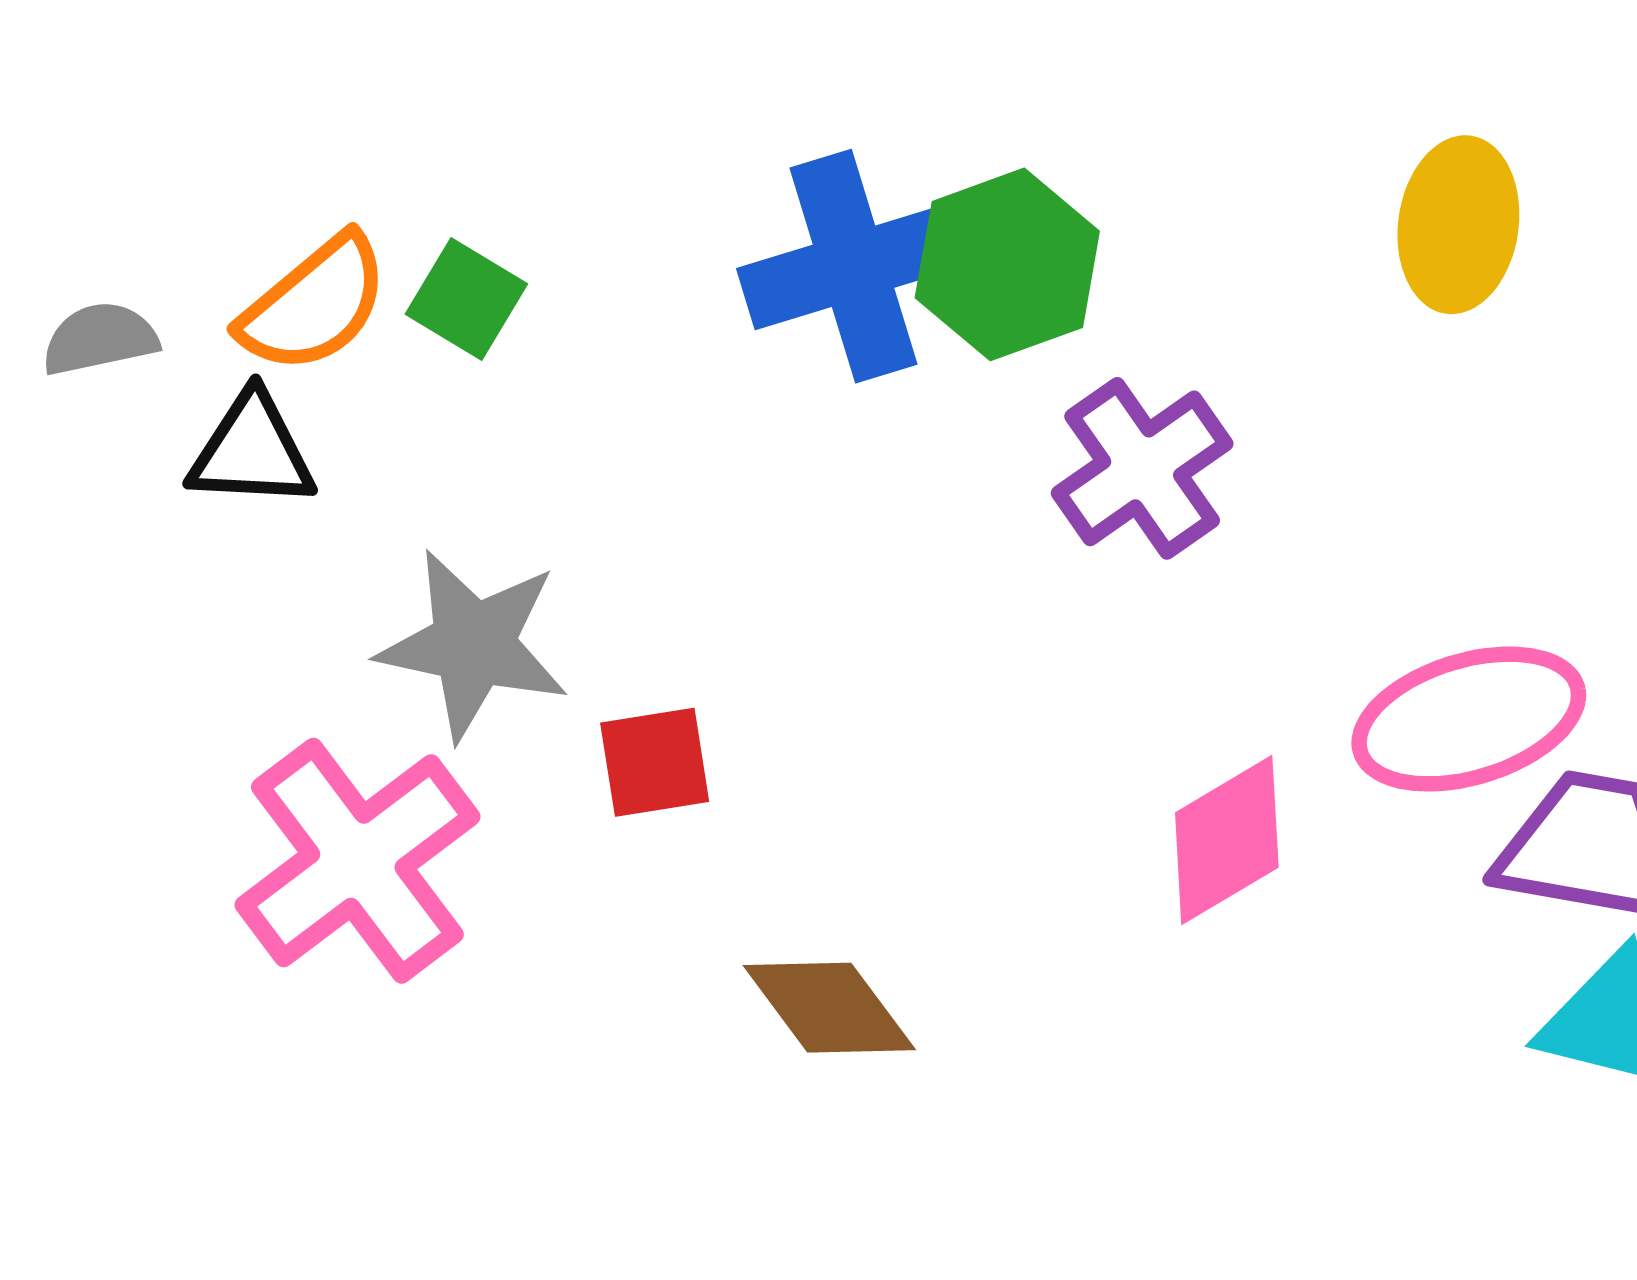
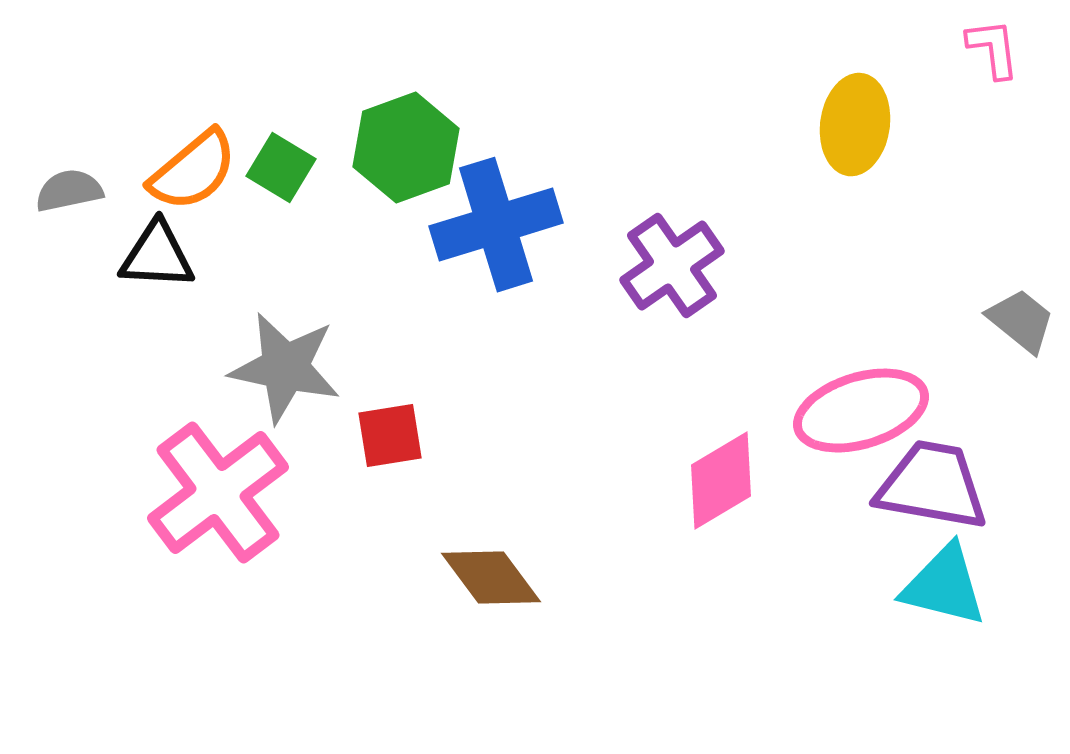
green hexagon: (1007, 264) -> (406, 148), moved
blue cross: (853, 266) -> (496, 225), moved

